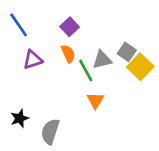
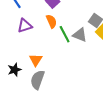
gray triangle: (102, 60) -> (80, 35), moved, turned 35
orange triangle: (95, 100) -> (36, 60), moved

